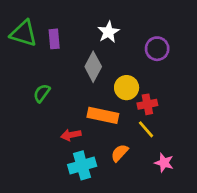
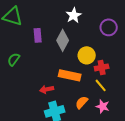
purple rectangle: (54, 39) -> (38, 35), moved
green semicircle: (42, 93) -> (14, 59), moved
pink star: (164, 163) -> (103, 106), moved

